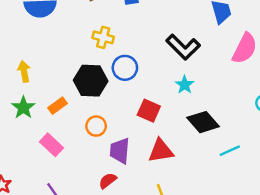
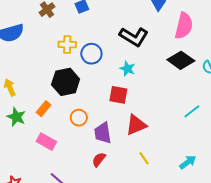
blue circle: (125, 68) -> (91, 54), moved
cyan star: (185, 85) -> (127, 69), moved
black diamond: (203, 122) -> (181, 60), moved

